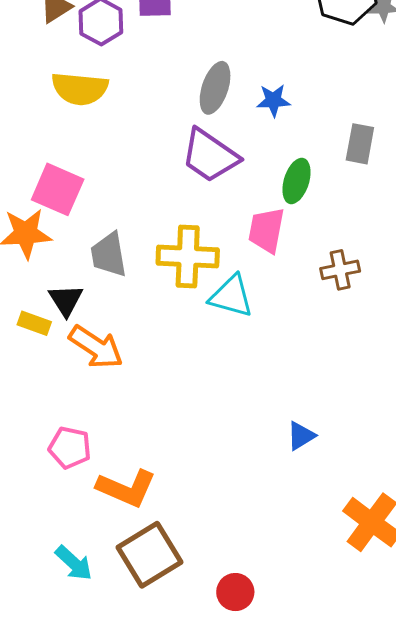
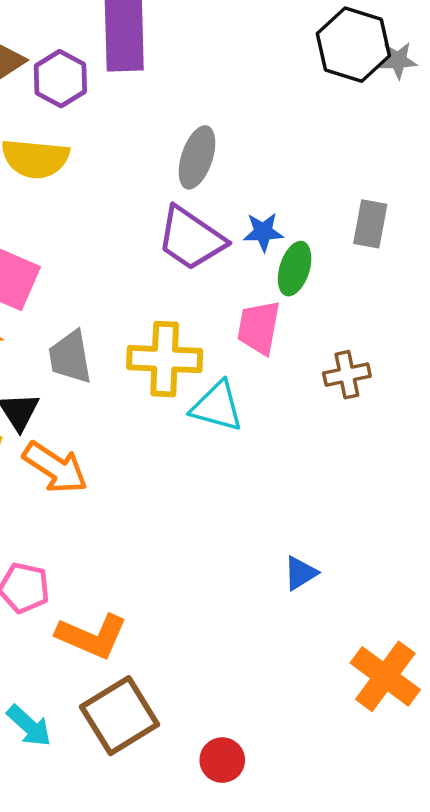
blue star: (273, 100) -> (263, 232), moved

